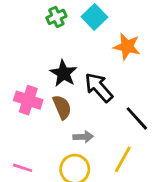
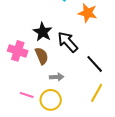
yellow line: (123, 159) -> (97, 93), moved
pink line: (23, 168) -> (27, 95), moved

